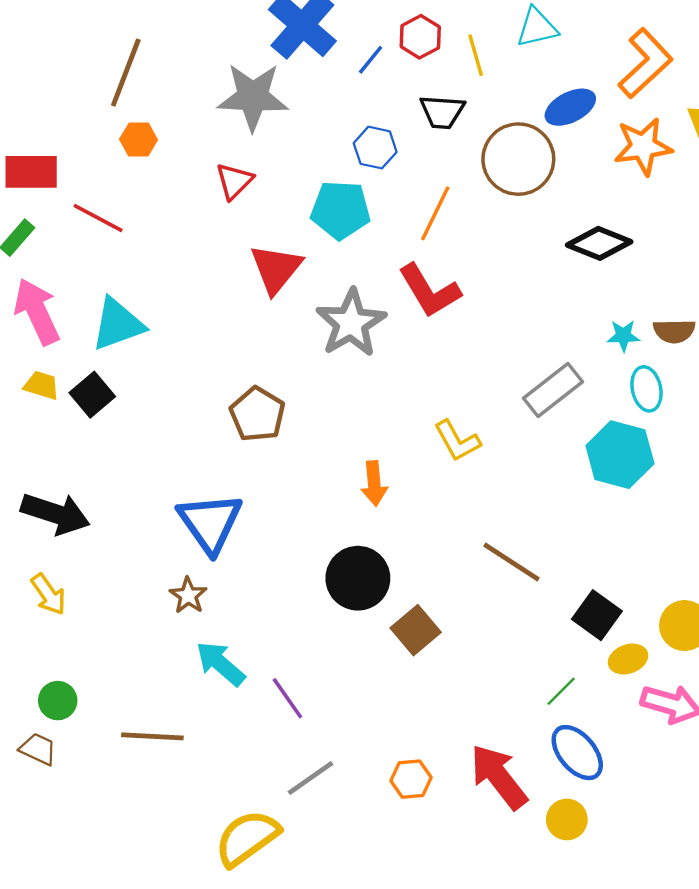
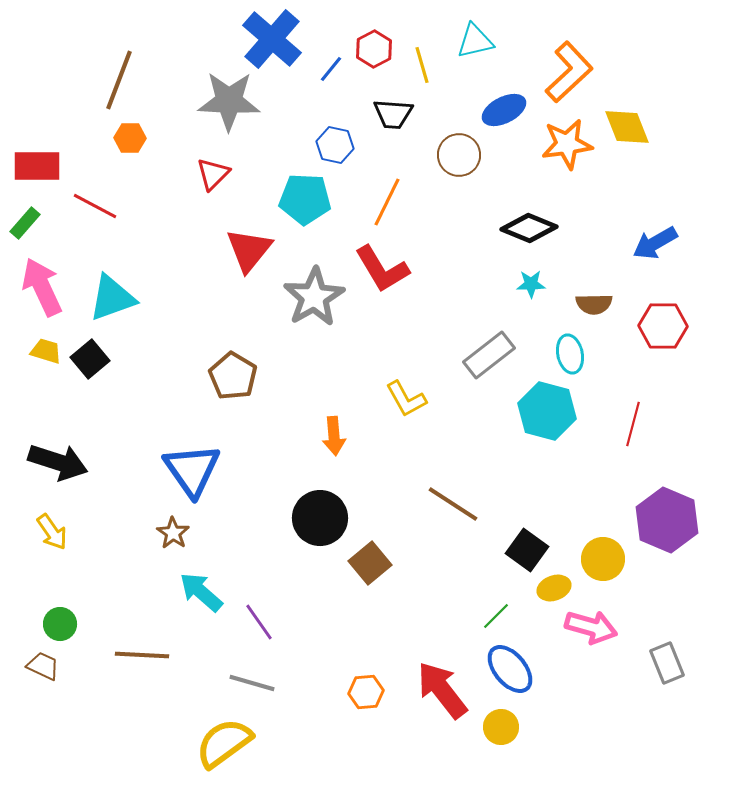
brown circle: (518, 159) -> (459, 155), size x0.7
cyan star: (623, 336) -> (531, 284), moved
gray line: (311, 778) -> (252, 683), moved, turned 51

